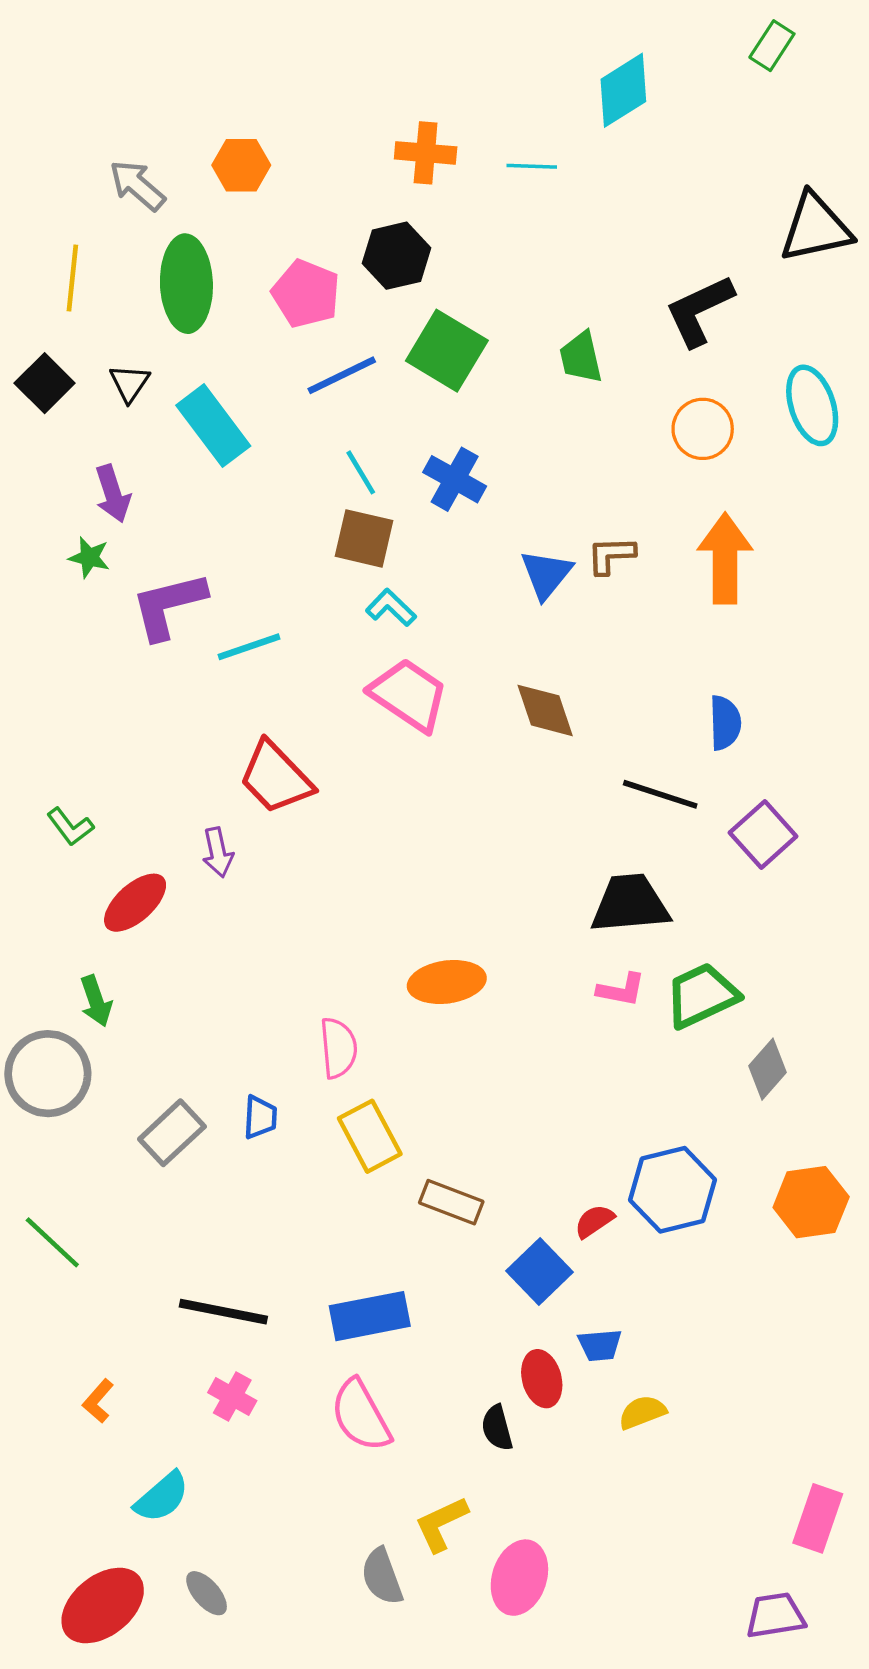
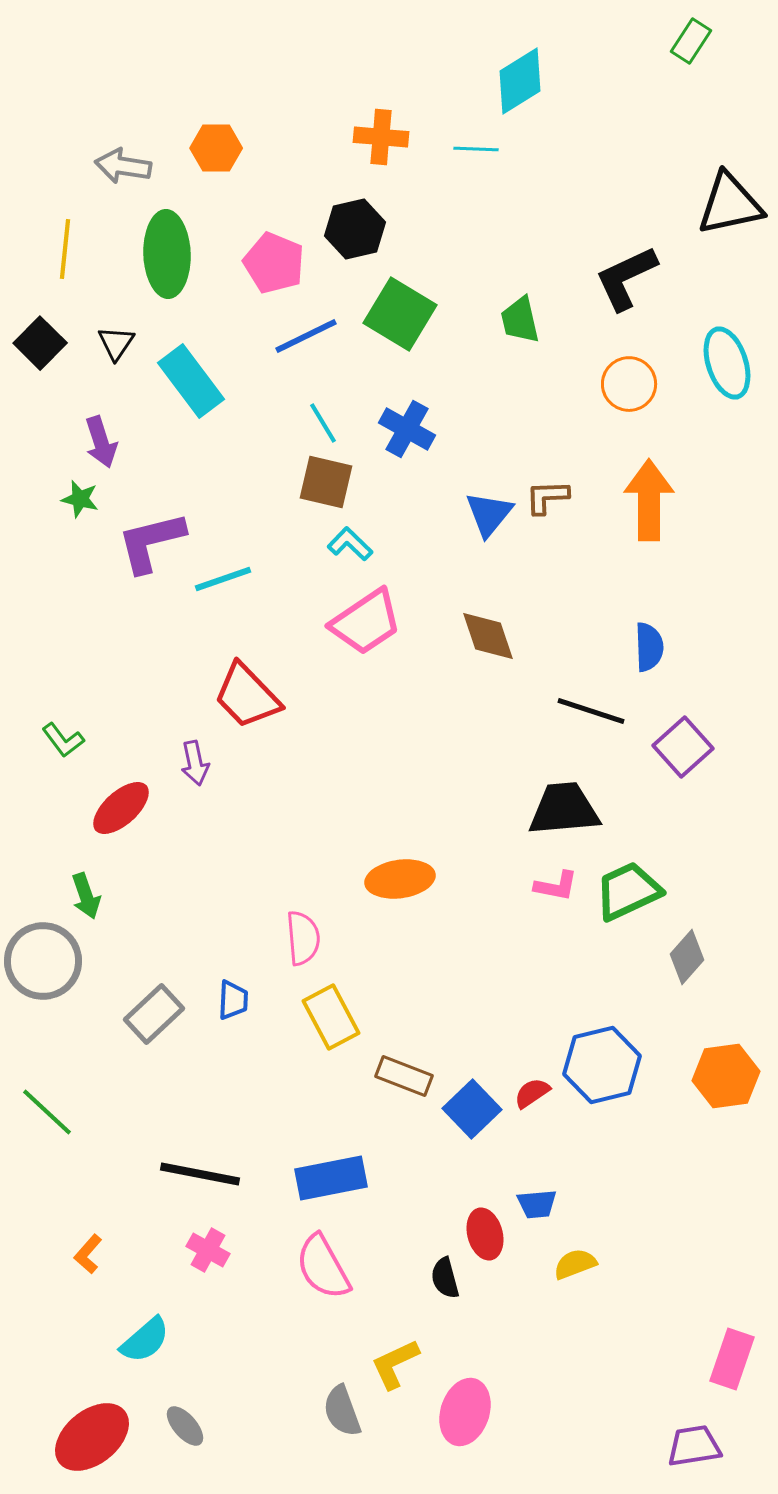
cyan diamond: (623, 90) -> (520, 81), moved
gray arrow: (137, 185) -> (123, 166), turned -32
pink trapezoid: (409, 695) -> (366, 622), turned 112
blue square: (540, 1271) -> (472, 1109), moved

